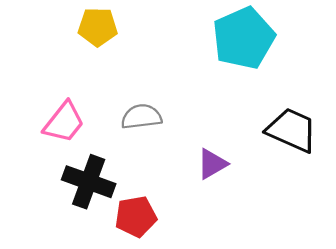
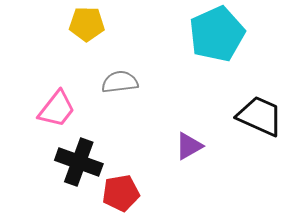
gray semicircle: (141, 117) -> (120, 82), moved

